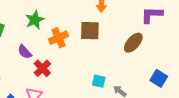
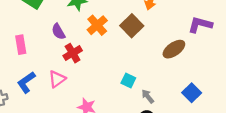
brown square: (90, 31) -> (132, 26), turned 30
orange cross: (58, 38) -> (97, 25), turned -30

